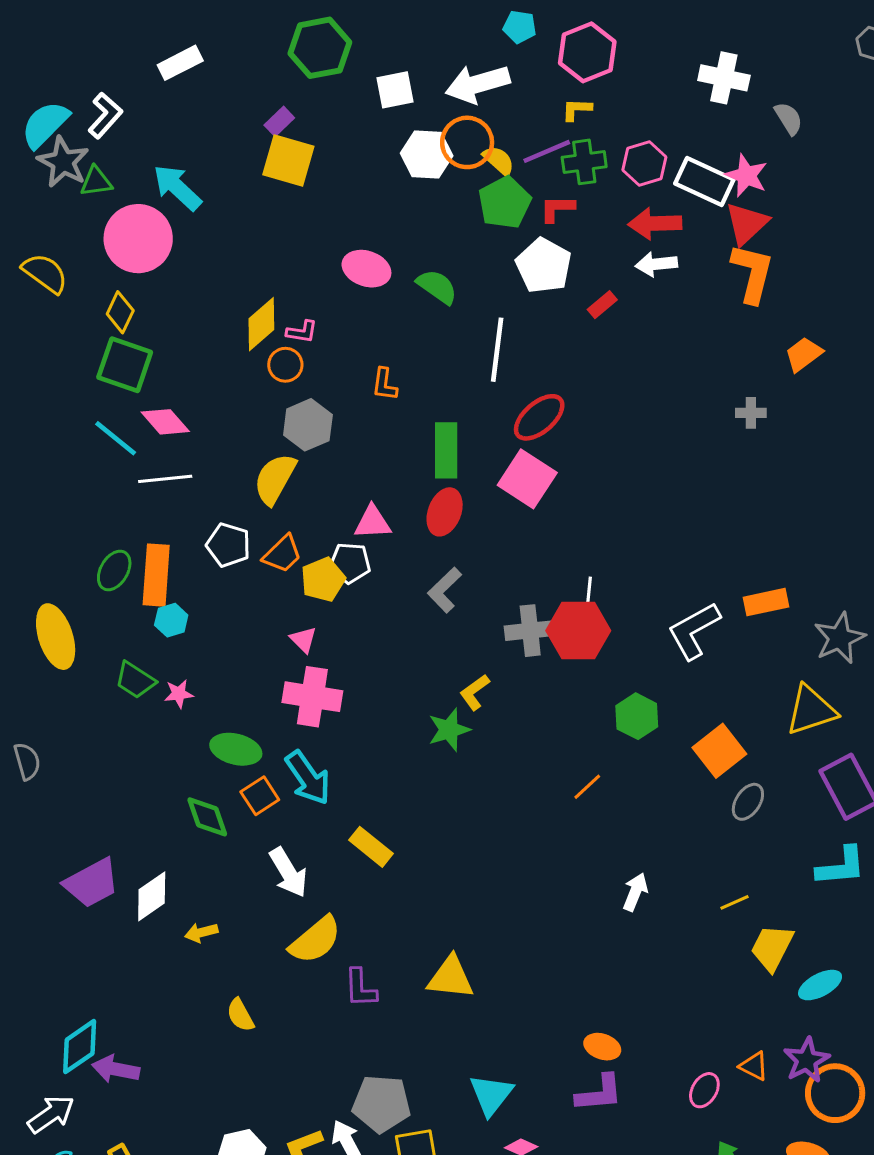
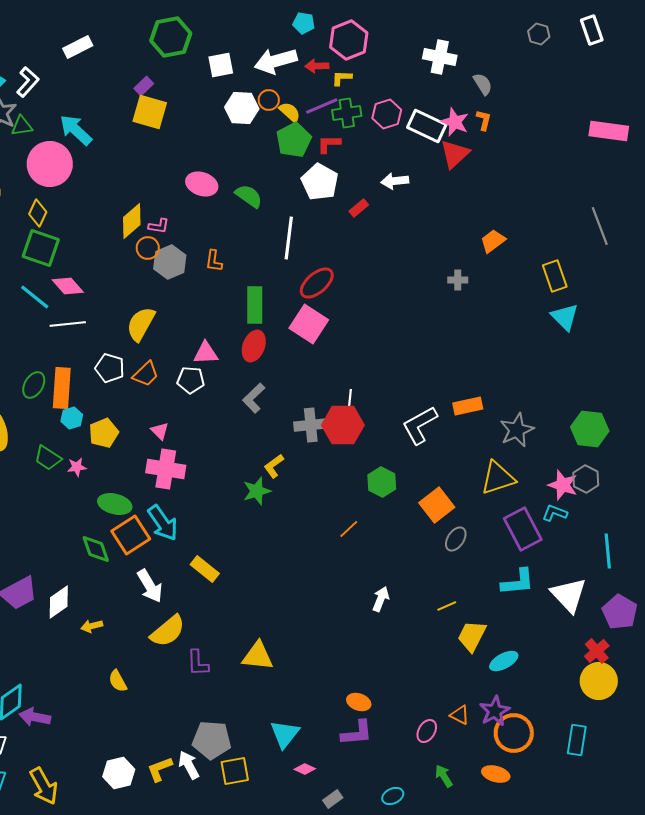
orange circle: (467, 142) -> (269, 100), size x0.6
red arrow: (655, 224) -> (317, 66), moved, size x0.7
orange L-shape: (752, 273) -> (484, 120), moved, size x0.5
gray hexagon: (308, 425) -> (170, 262), moved
yellow pentagon: (323, 580) -> (104, 433), moved
orange square: (260, 796) -> (131, 535), size x1.5

